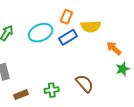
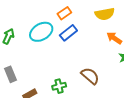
orange rectangle: (66, 17) -> (64, 13), turned 40
yellow semicircle: (91, 26) -> (105, 14), moved

